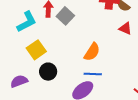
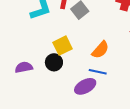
yellow square: (36, 50) -> (63, 46), moved

